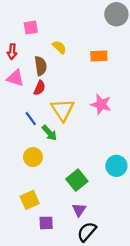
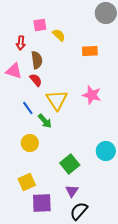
pink square: (31, 27) -> (40, 25), moved
yellow semicircle: (59, 47) -> (59, 35), moved
red arrow: (12, 52) -> (21, 43), moved
red semicircle: (40, 88) -> (36, 80), turned -64
purple square: (46, 223) -> (42, 203), size x1.5

